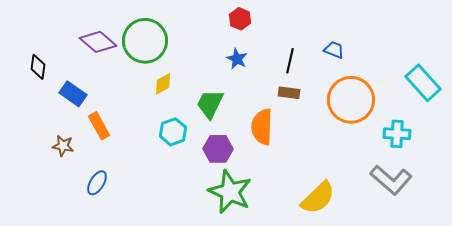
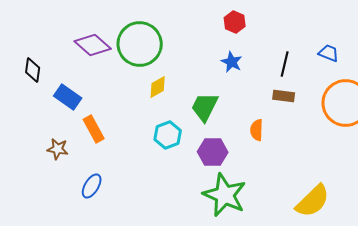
orange semicircle: (262, 127) -> (257, 130), size x0.6

